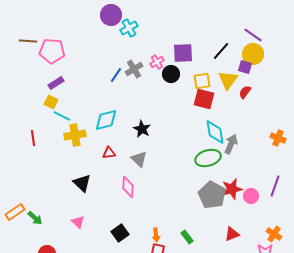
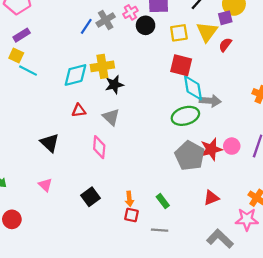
purple square: (245, 67) -> (225, 18), turned -32
red square: (204, 99) -> (181, 65), moved
black star: (142, 129) -> (114, 85), turned 30
yellow cross: (75, 135) -> (102, 66), moved
gray arrow: (231, 144) -> (210, 101), turned 72
pink circle: (251, 196) -> (232, 146), moved

